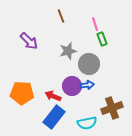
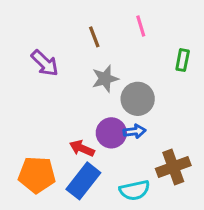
brown line: (61, 16) -> (94, 37), moved
pink line: (95, 24) -> (141, 26), moved
green rectangle: (102, 39) -> (183, 60), moved, turned 32
orange pentagon: (22, 93) -> (37, 175), moved

